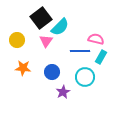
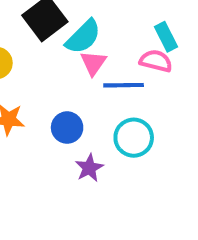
pink triangle: (46, 41) -> (93, 63), moved
cyan rectangle: (101, 57) -> (166, 37), moved, turned -56

